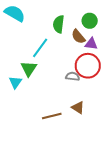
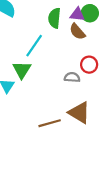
purple triangle: (91, 44) -> (77, 14), moved
red circle: (88, 66) -> (89, 65), size x0.6
brown triangle: (78, 108) -> (79, 113), size x1.5

